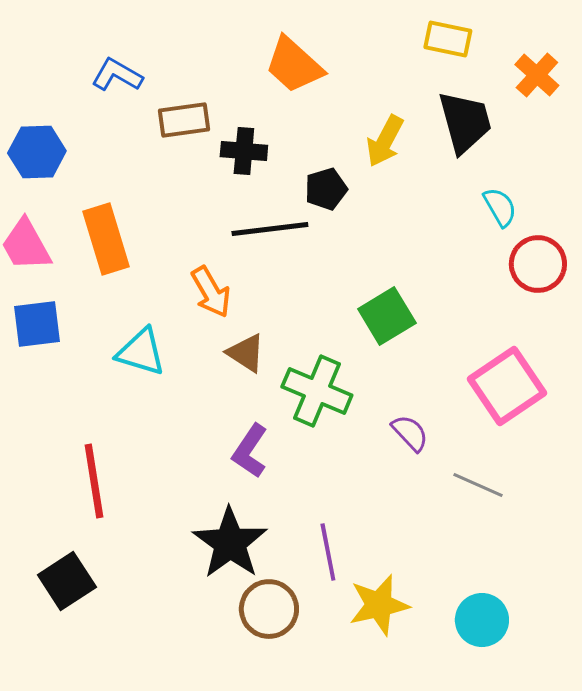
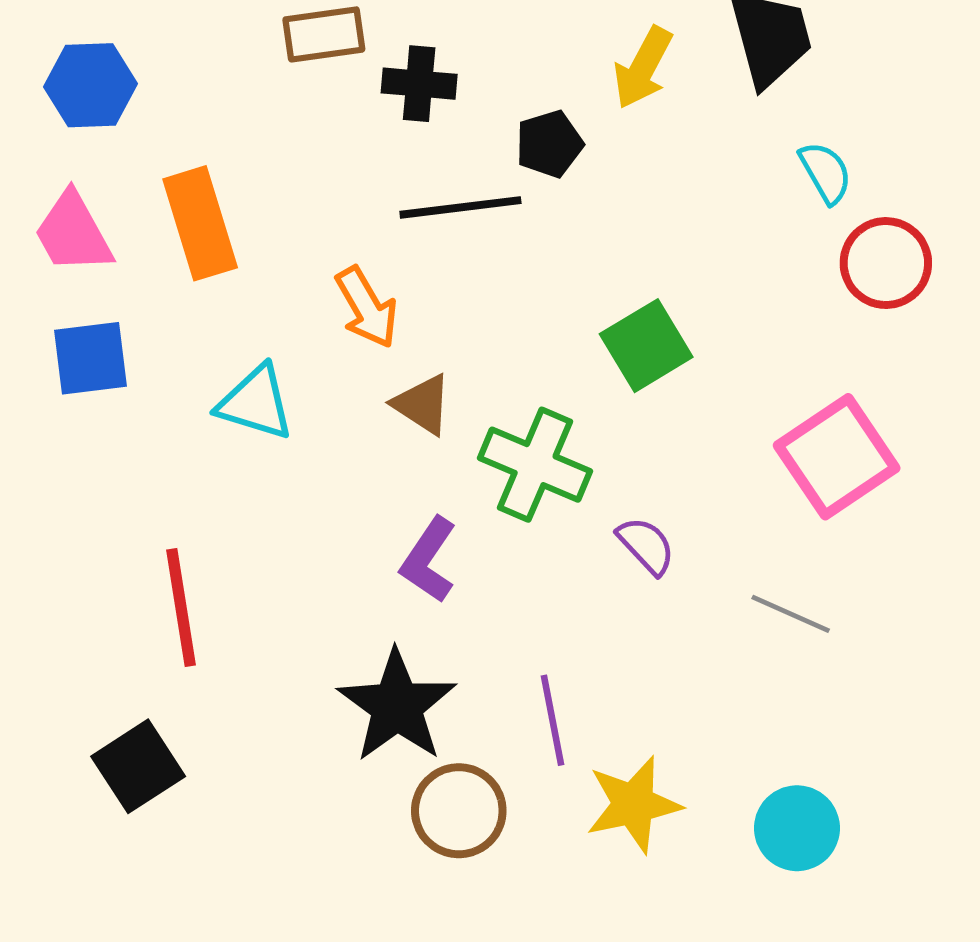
purple semicircle: (410, 433) -> (646, 546), moved

